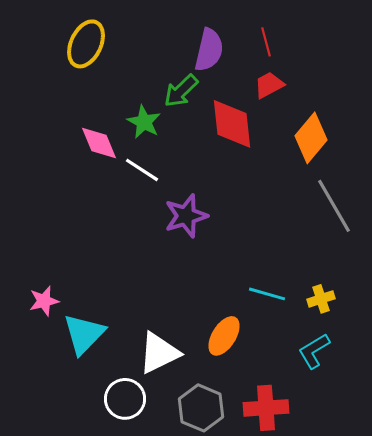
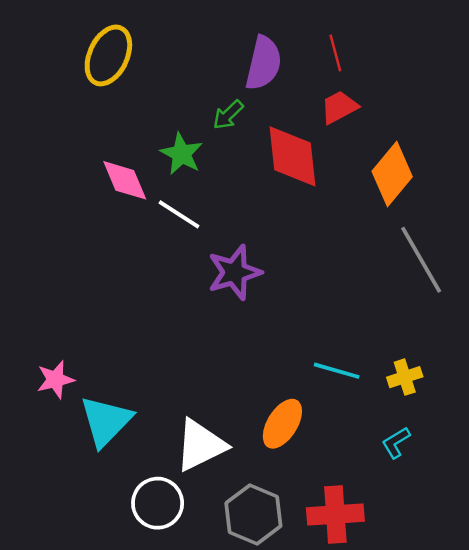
green arrow: (181, 91) -> (228, 115), size x0.7
cyan L-shape: (314, 351) -> (396, 443), size x0.7

